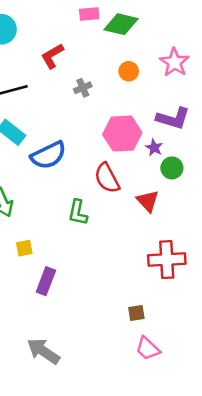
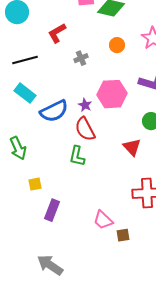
purple star: (154, 148) -> (85, 105), moved
red semicircle: (107, 178) -> (85, 129), moved
pink trapezoid: (148, 349) -> (103, 220), moved

